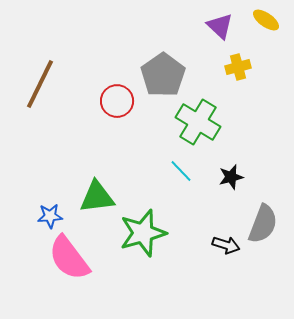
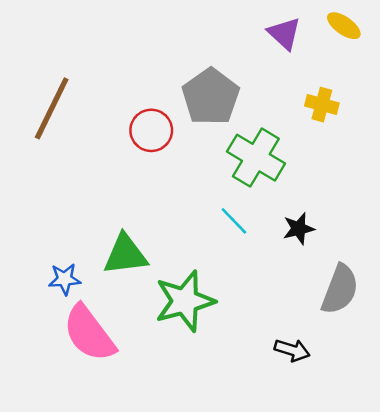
yellow cross: (238, 67) -> (322, 105), moved, turned 30
black arrow: (226, 245) -> (292, 350), moved

